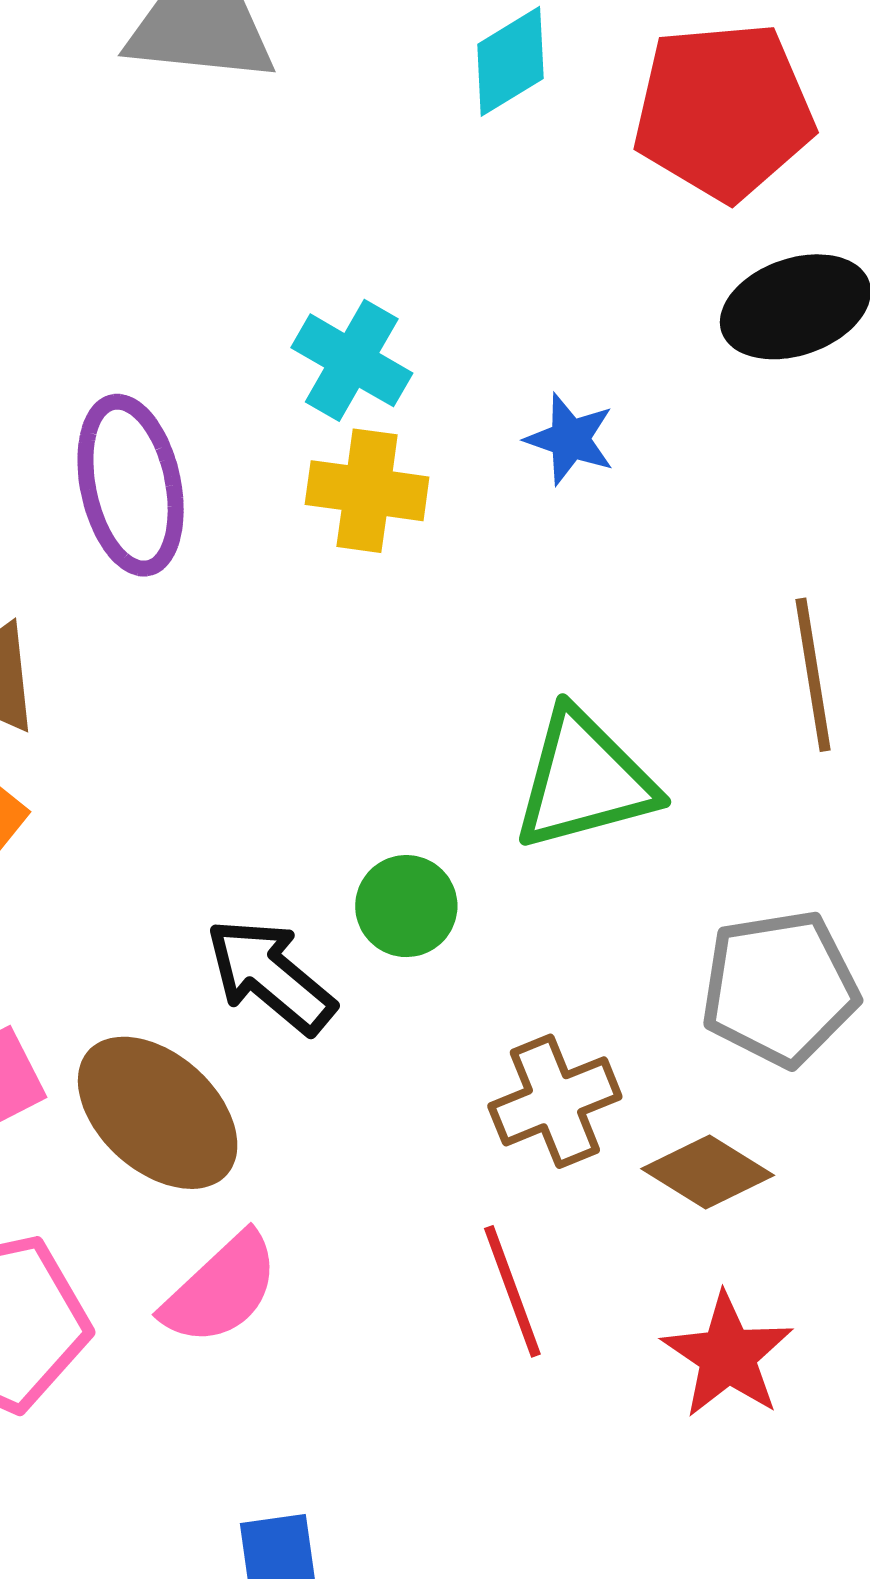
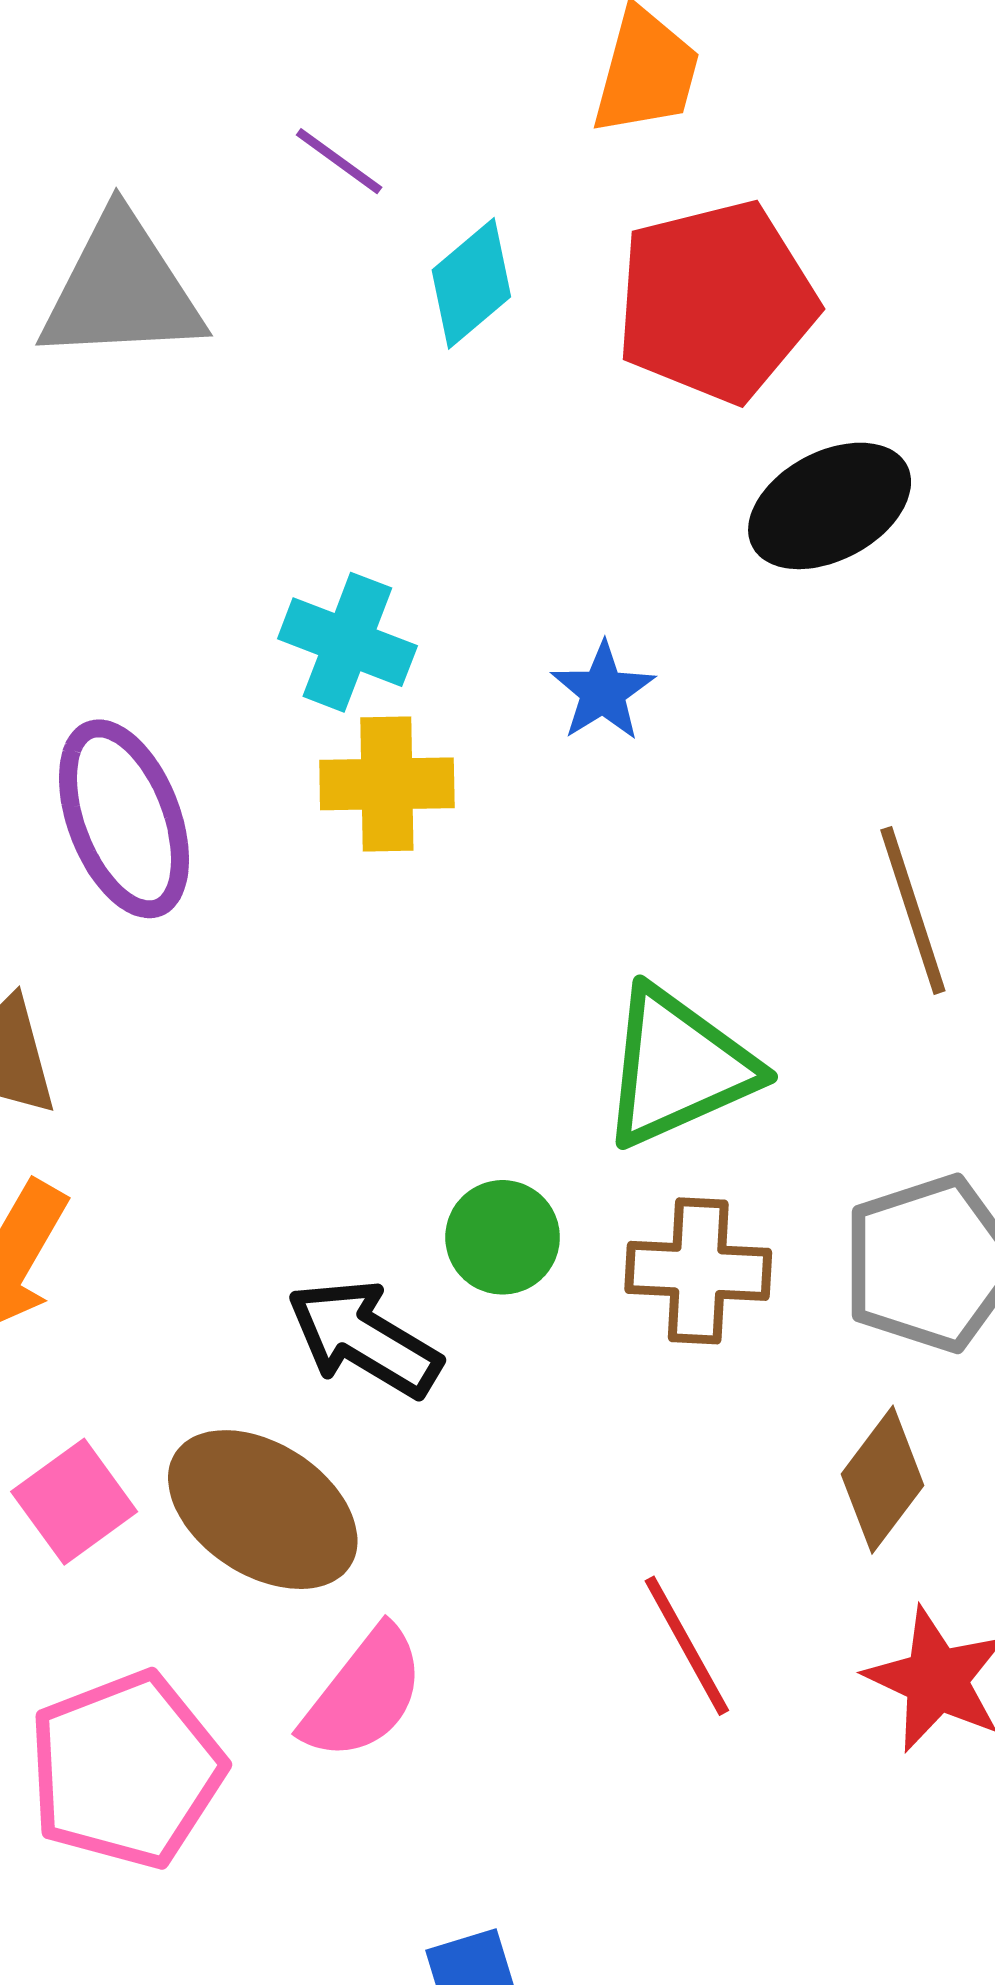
blue star: (570, 439) -> (603, 692), turned 30
brown cross: (555, 1101) -> (698, 1271), moved, turned 34
brown diamond: (708, 1172) -> (882, 1480), turned -76

